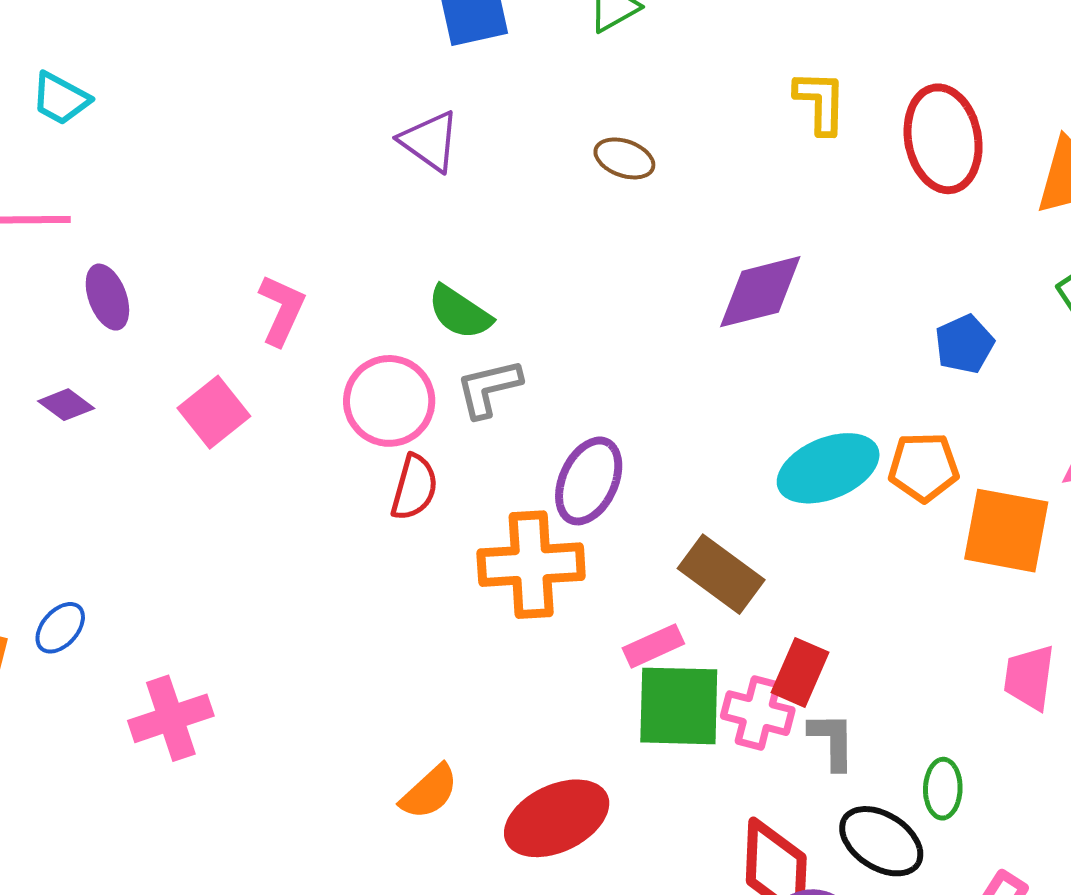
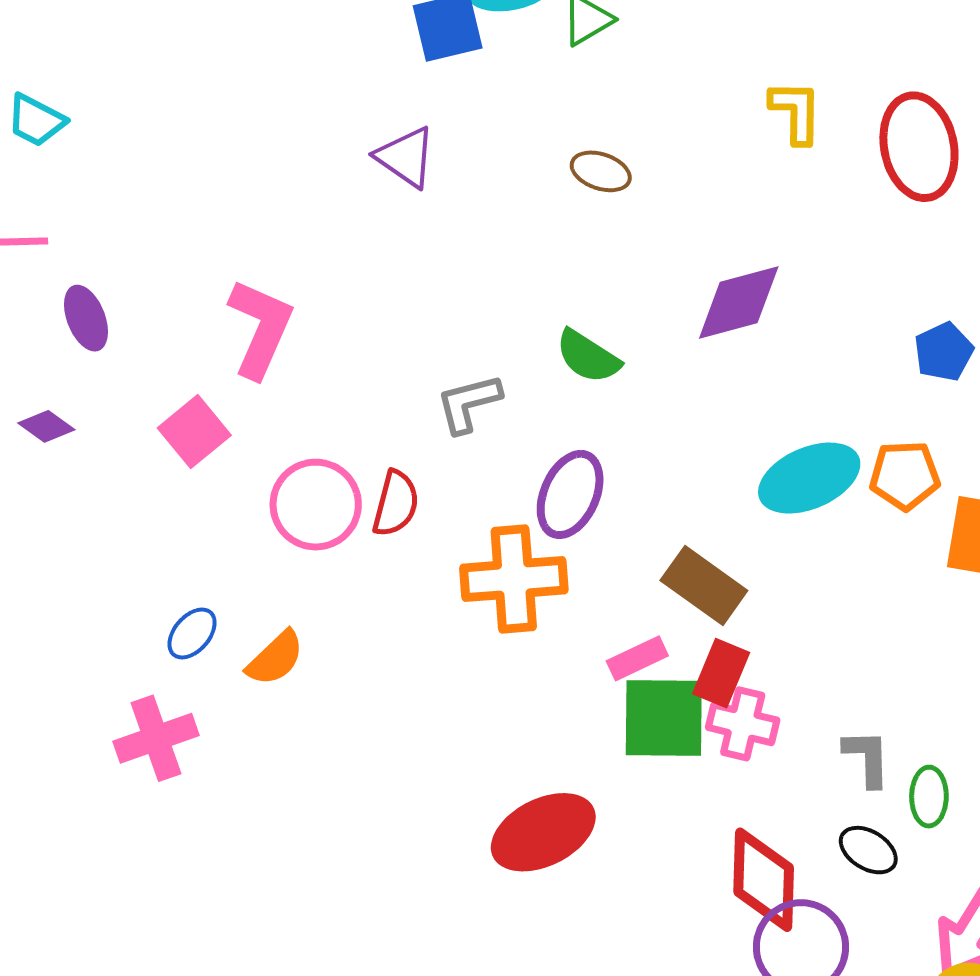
pink L-shape: (282, 310) -> (260, 328), size x1.4
green semicircle: (460, 312) -> (588, 357), moved
pink circle: (389, 401) -> (316, 505), moved
blue ellipse: (60, 628) -> (192, 633), moved
red rectangle: (800, 672) -> (721, 673), moved
gray L-shape: (832, 741) -> (867, 758), moved
orange semicircle: (429, 792) -> (275, 658), moved
black ellipse: (881, 841) -> (868, 850), size x0.7

